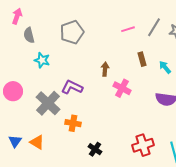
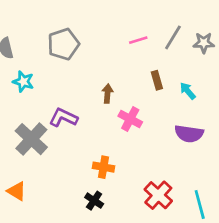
orange cross: (73, 123) -> (103, 167), moved
red cross: (143, 145) -> (158, 195), turned -30

